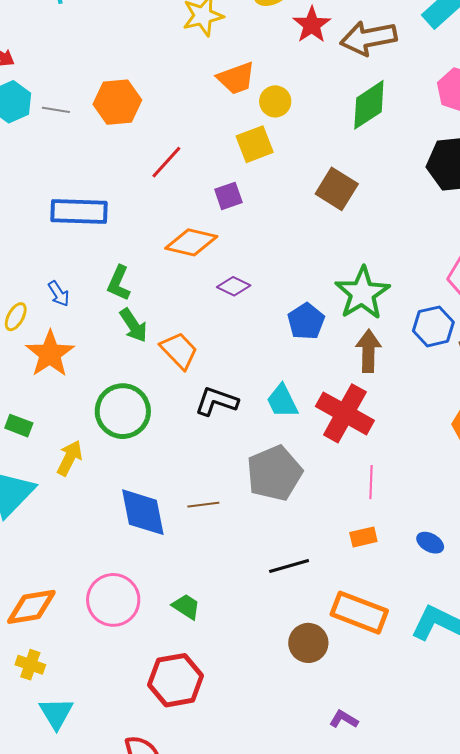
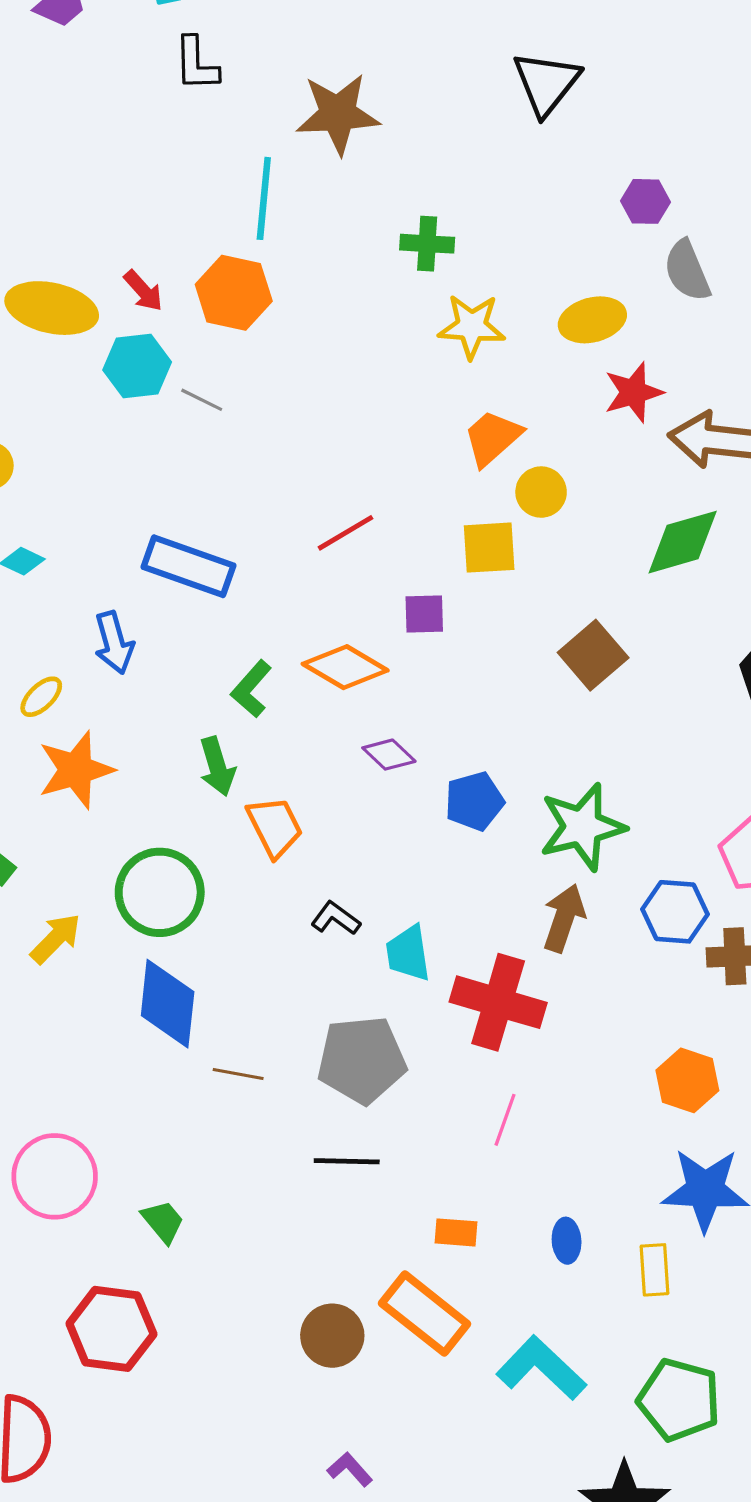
orange trapezoid: (236, 78) -> (492, 438), turned 141
orange hexagon: (117, 102) -> (234, 293), moved
green L-shape: (119, 283) -> (251, 689), moved
blue arrow: (59, 294) -> (114, 643), moved, size x1.4
blue pentagon: (306, 321) -> (474, 801), moved
black L-shape: (216, 401) -> (336, 918), moved, size x0.7
red cross: (345, 413) -> (498, 1002), turned -30
blue diamond: (143, 512) -> (168, 1004), moved
orange rectangle: (363, 537) -> (456, 1232), moved
blue ellipse: (430, 543) -> (567, 1241), turned 40
black line: (289, 566) -> (347, 1161), moved

